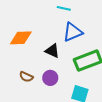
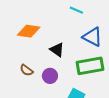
blue triangle: (73, 32) -> (92, 37), moved, turned 40

